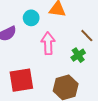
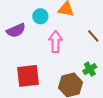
green cross: (78, 55) -> (90, 69), moved

